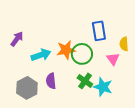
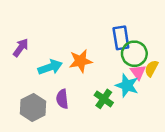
yellow semicircle: (124, 44) -> (151, 68), moved, turned 32
green circle: (82, 54) -> (134, 54), moved
cyan star: (103, 87) -> (127, 85), moved

